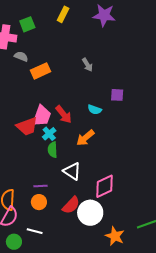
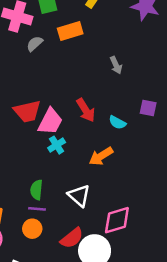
gray semicircle: (21, 56) -> (35, 44), turned -72
orange rectangle: (41, 71) -> (70, 31), moved
red arrow: (64, 114) -> (86, 110), moved
red trapezoid: (27, 126) -> (27, 111), moved
green semicircle: (53, 150) -> (36, 190), moved

